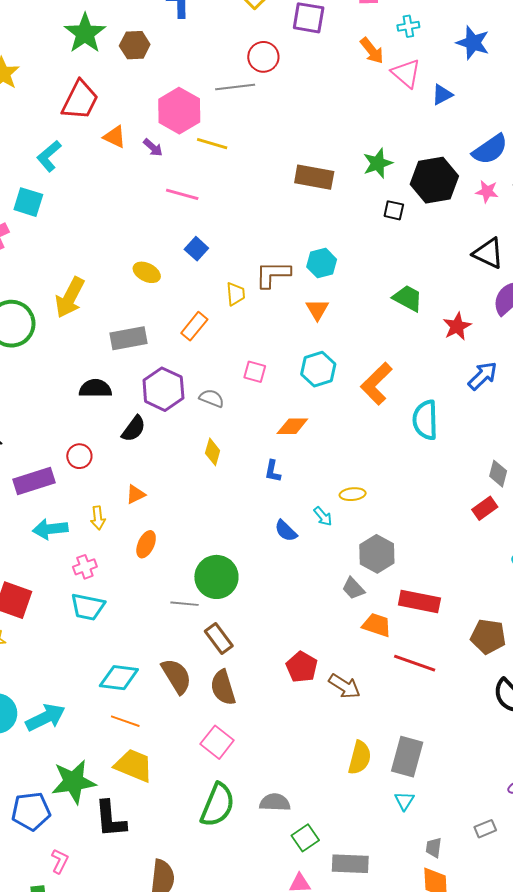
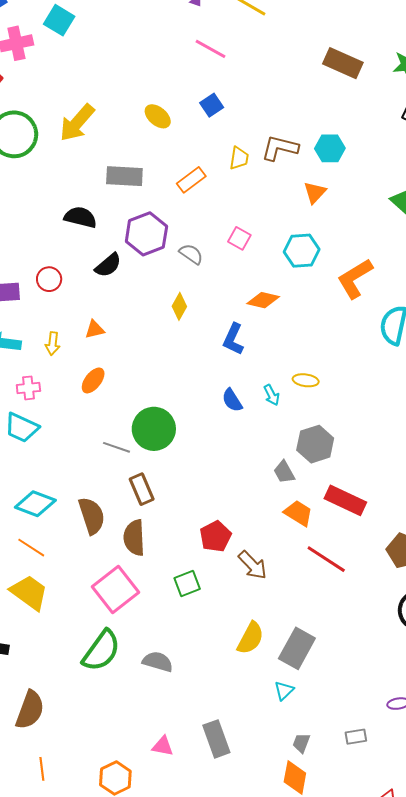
blue L-shape: (273, 471) -> (233, 339), size x1.4
pink square: (217, 742) -> (116, 590), size x1.4
green square: (305, 838) -> (187, 584), moved
gray rectangle: (350, 864) -> (216, 739), turned 54

